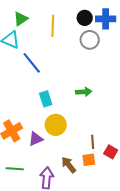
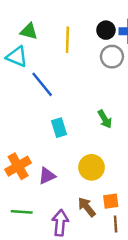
green triangle: (21, 19) -> (29, 31), turned 49
green arrow: (84, 92) -> (105, 119), turned 63
yellow circle: (56, 125) -> (91, 167), moved
brown line: (93, 142) -> (116, 224), moved

